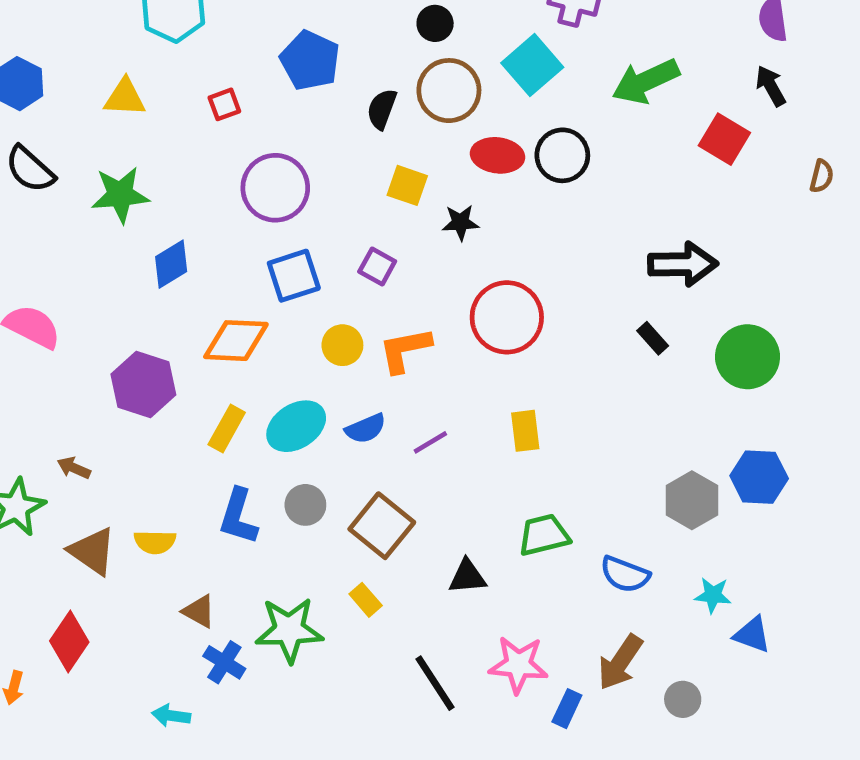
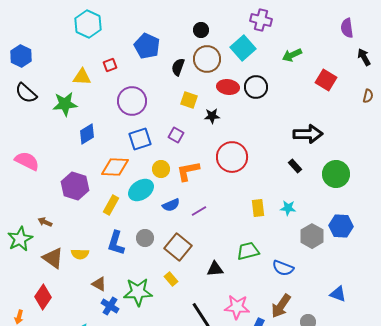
green arrow: (646, 81) -> (292, 55), size x0.7
black arrow: (771, 86) -> (364, 57), moved
yellow triangle: (125, 97) -> (82, 77), moved
cyan ellipse: (296, 426) -> (141, 190), moved
yellow rectangle: (525, 431) -> (258, 208), moved
cyan star: (713, 595) -> (288, 208), moved

